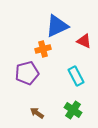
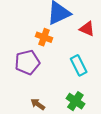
orange cross: (43, 49) -> (44, 37), turned 35

